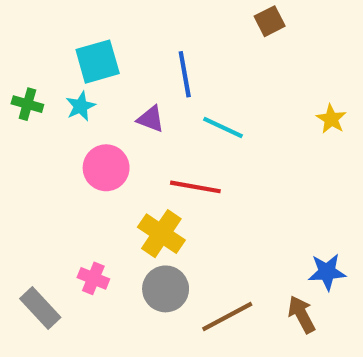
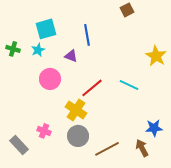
yellow star: (331, 119) -> (156, 56), size x1.5
cyan line: (223, 127) -> (129, 85), moved
red line: (195, 187) -> (92, 88), turned -50

